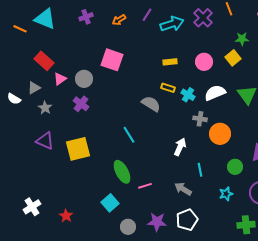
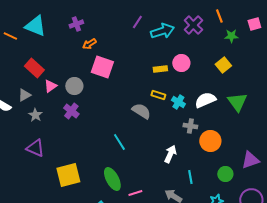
orange arrow: (119, 20) -> (89, 44), moved
green star: (242, 39) -> (231, 36), moved
pink circle: (204, 62) -> (181, 63), moved
yellow square: (78, 149) -> (68, 175), moved

